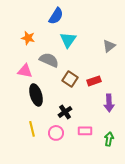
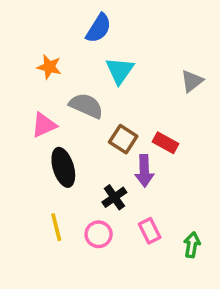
pink triangle: (25, 71) -> (44, 125), turned -35
red rectangle: (94, 81) -> (165, 143), turned 48
purple arrow: (109, 103) -> (144, 171), moved
pink rectangle: (85, 131) -> (150, 231), turned 64

